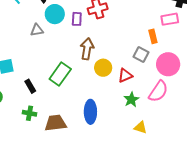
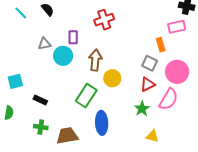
cyan circle: (55, 14) -> (63, 56), moved
purple rectangle: (77, 19) -> (73, 37), moved
green rectangle: (60, 74) -> (86, 96), moved
red triangle: (125, 76) -> (148, 84), moved
black rectangle: (30, 86) -> (40, 100), turned -32

